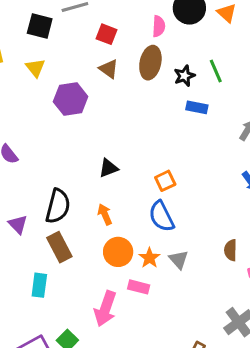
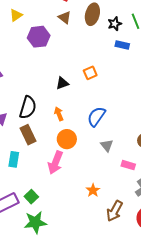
yellow triangle: (35, 68) -> (16, 15), turned 32
orange square: (165, 181) -> (90, 73), moved
blue semicircle: (161, 216) -> (96, 116), turned 60
orange star: (149, 258) -> (93, 190), moved
pink rectangle: (139, 287) -> (128, 165), moved
pink arrow: (105, 309) -> (55, 163), moved

